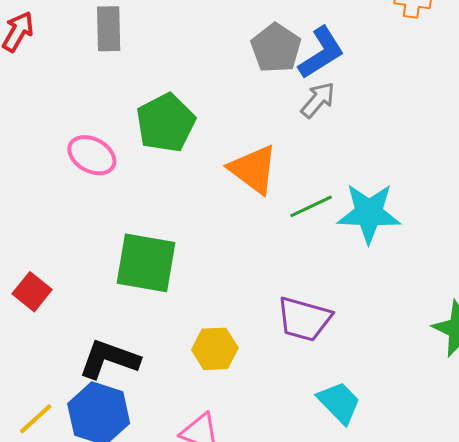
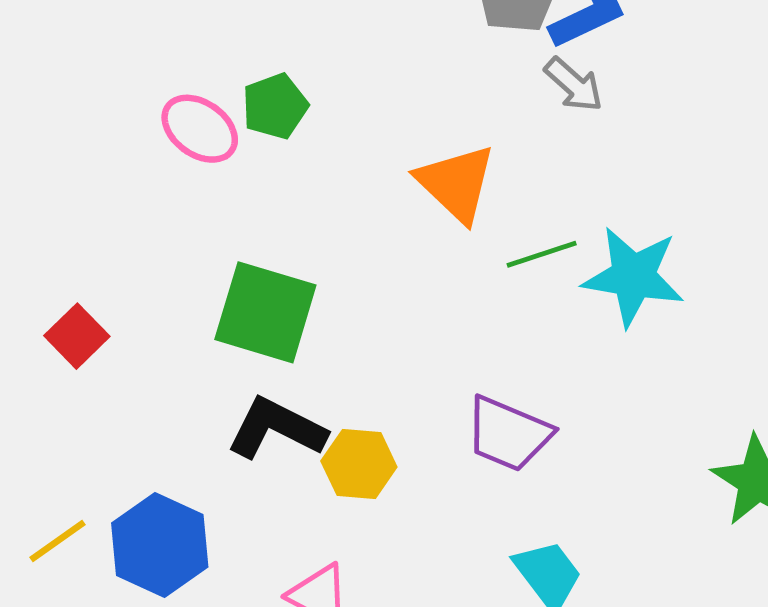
gray arrow: (318, 100) -> (574, 85), turned 84
green pentagon: (166, 123) -> (275, 106), moved, size x0.7
black L-shape: (109, 359) -> (277, 428), moved

